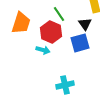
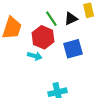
black triangle: (85, 24) -> (71, 19), moved, turned 40

